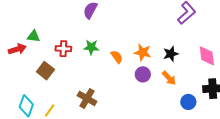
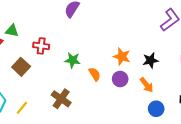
green star: (91, 47) -> (73, 60), moved
orange semicircle: (117, 57) -> (95, 74), moved
blue circle: (188, 102) -> (156, 109), moved

